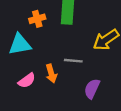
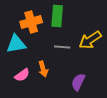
orange cross: (37, 19) -> (31, 22), size x1.5
gray line: (73, 61) -> (62, 47), moved

